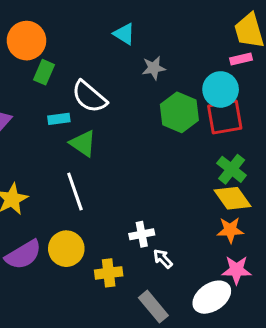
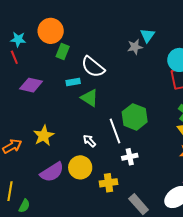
cyan triangle: (124, 34) -> (147, 35), moved, turned 35
green hexagon: (179, 112) -> (135, 117), moved
white line: (75, 191) -> (115, 131), moved
white arrow: (163, 259) -> (89, 141), moved

